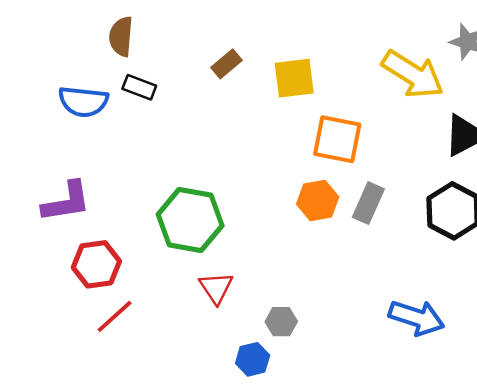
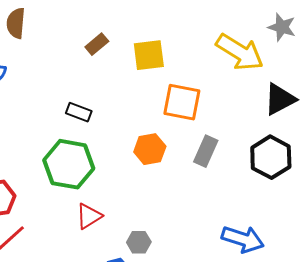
black rectangle: (139, 87) -> (79, 112), moved
orange hexagon: (318, 200) -> (150, 149), moved
red triangle: (216, 288) -> (89, 216), turned 32

